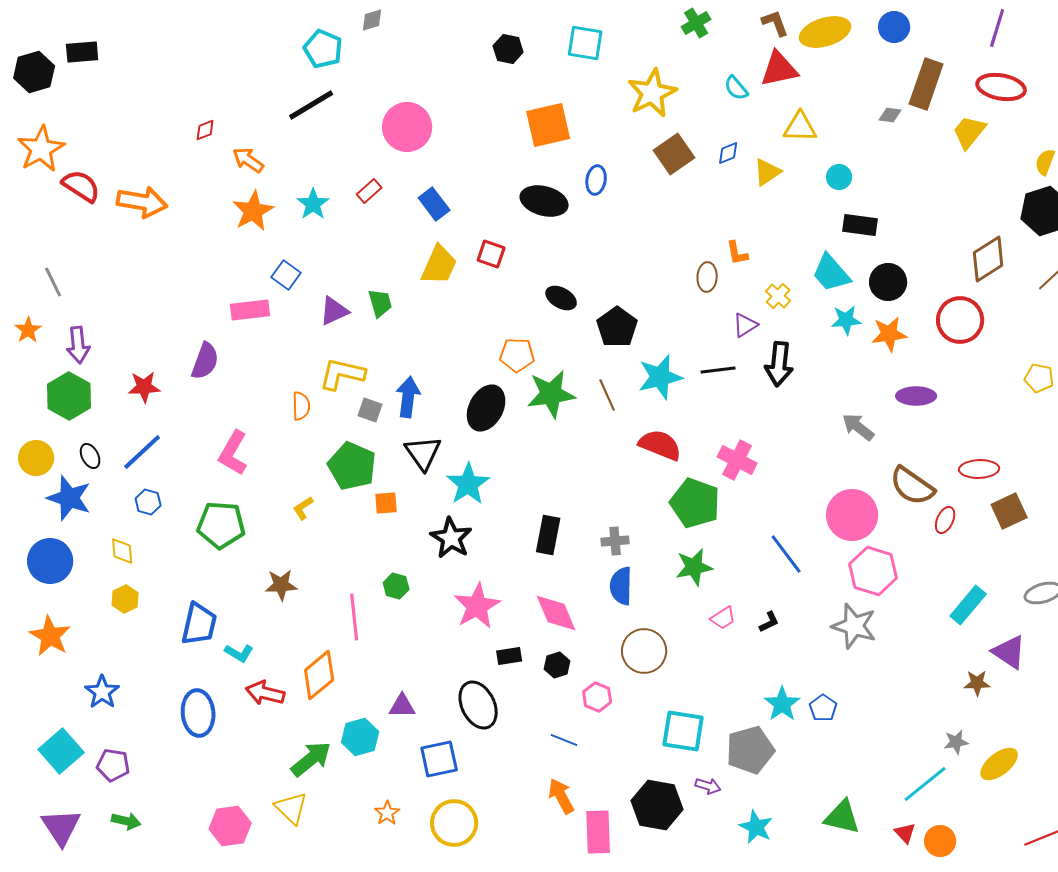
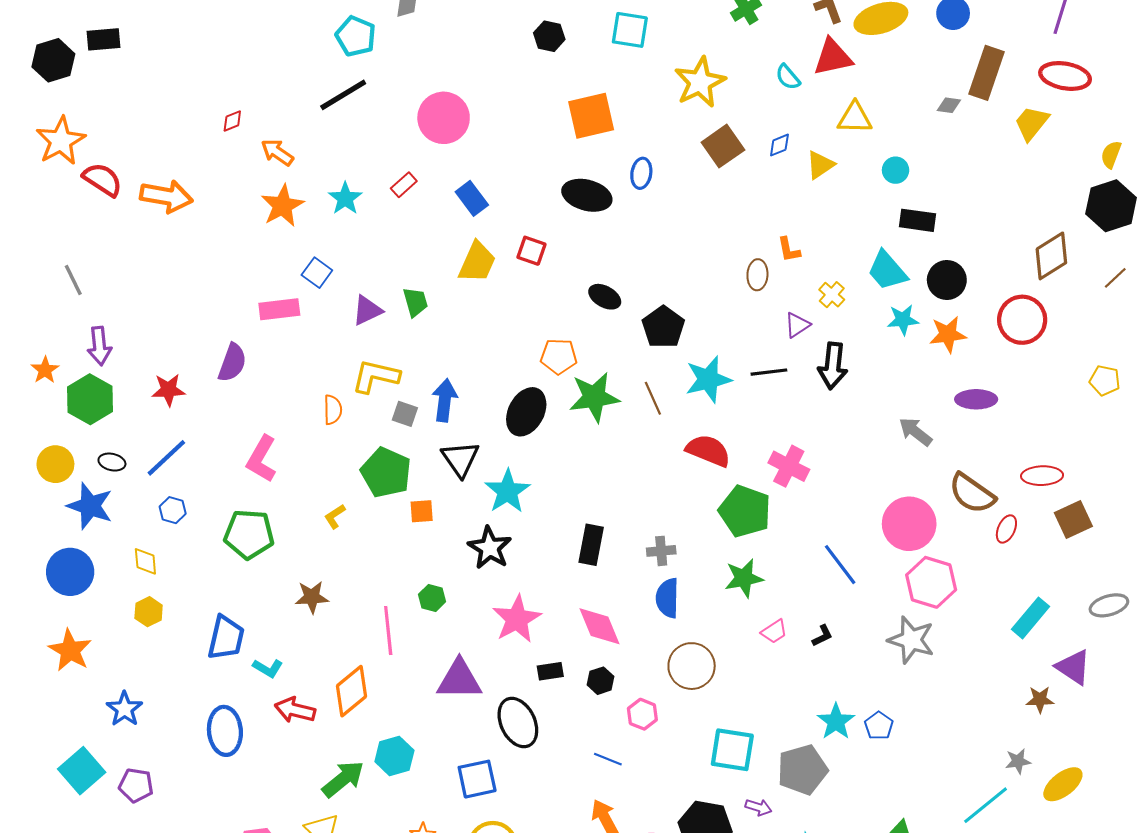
orange star: (28, 330) -> (45, 370), moved
black ellipse: (90, 456) -> (112, 462), turned -50
purple triangle: (402, 706) -> (459, 680), moved, size x1.6

